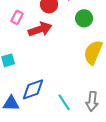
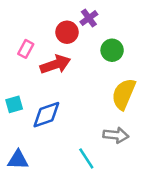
blue diamond: (33, 89) -> (46, 115), moved
gray arrow: (92, 101) -> (116, 135), moved, turned -90

